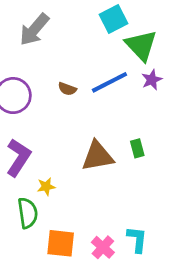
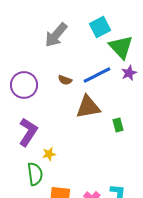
gray arrow: (34, 30) -> (56, 35), moved
brown triangle: (98, 156) -> (88, 107), moved

